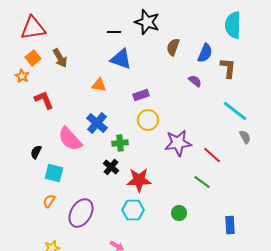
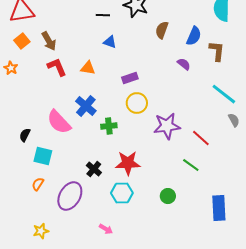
blue triangle: (121, 59) -> (110, 42), size x0.6
orange star: (22, 76) -> (11, 68), moved
red L-shape: (44, 100) -> (57, 67), moved
black cross: (111, 167) -> (94, 169), moved
blue rectangle: (230, 225) -> (219, 208), size x1.4

